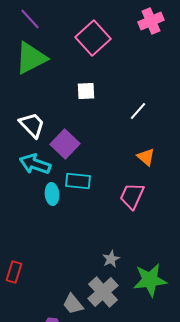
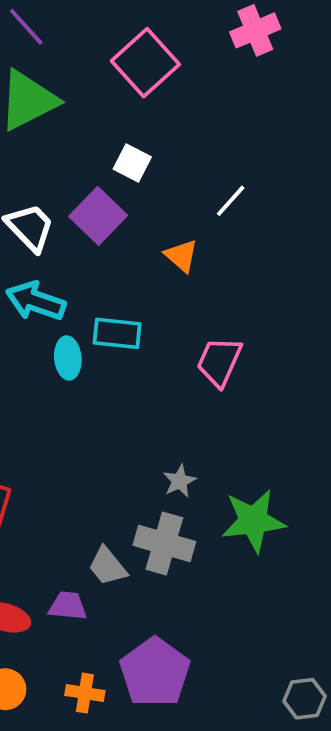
white square: (86, 91) -> (132, 163), turned 30
purple square: (65, 144) -> (98, 216), moved
orange triangle: (146, 157) -> (181, 256), moved
gray cross: (103, 292) -> (164, 543), turned -32

